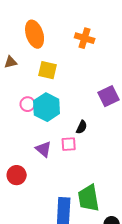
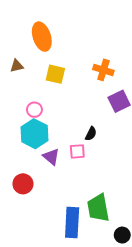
orange cross: (85, 38) -> (103, 70), moved
cyan hexagon: (47, 107) -> (34, 134), moved

